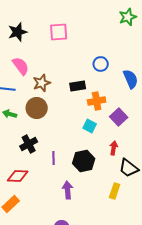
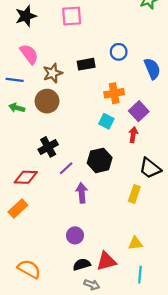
black rectangle: (78, 86) -> (86, 64), moved
black cross: (29, 144) -> (48, 147), moved
red arrow: (114, 148) -> (133, 135), moved
purple line: (54, 158) -> (66, 168), moved, turned 48

